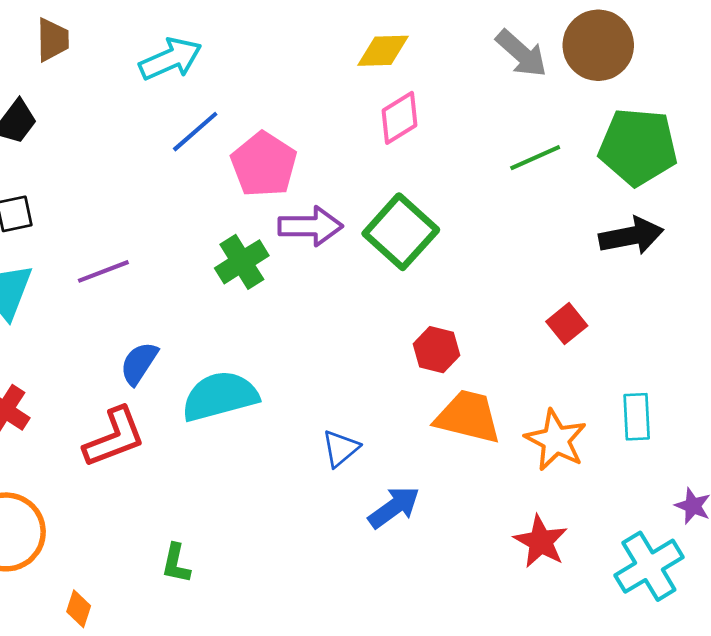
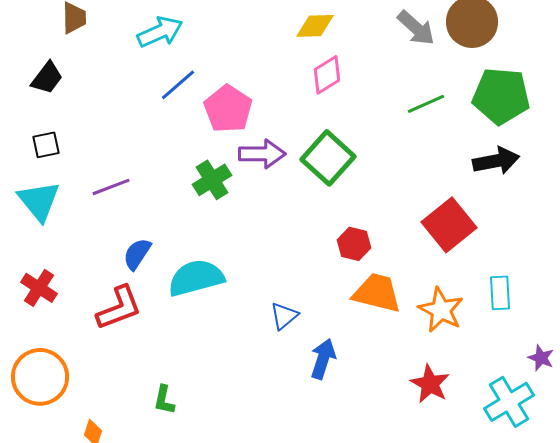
red square: (567, 324) -> (449, 225), size x1.8
blue arrow: (394, 507) -> (323, 359), turned -36

